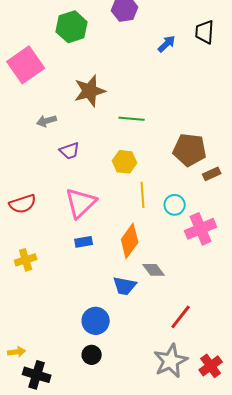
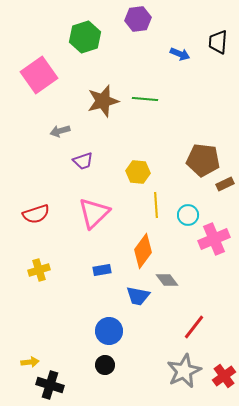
blue arrow: (167, 44) -> (180, 54), turned 66
green line: (132, 119) -> (145, 99), moved
blue rectangle: (84, 242) -> (102, 270), moved

